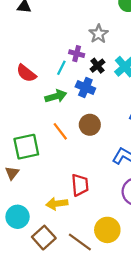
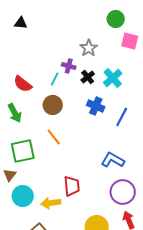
blue cross: (85, 88) -> (96, 106), moved
green arrow: (56, 96) -> (15, 113), moved, turned 78
brown circle: (90, 125) -> (53, 105), moved
cyan circle: (18, 217) -> (23, 196), moved

